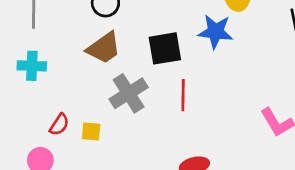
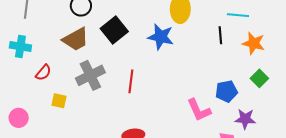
black square: (165, 48) -> (114, 30), moved, turned -36
red semicircle: (59, 125) -> (43, 73), moved

